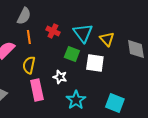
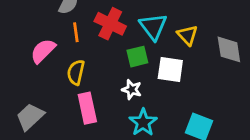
red cross: (53, 31) -> (110, 24), size x1.5
green square: (72, 54) -> (137, 57), turned -35
white star: (60, 77) -> (132, 90), moved

